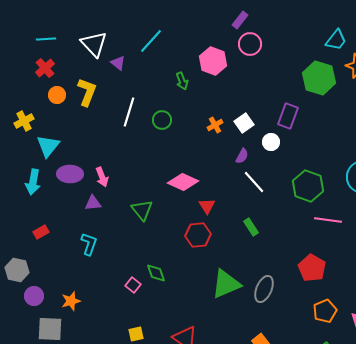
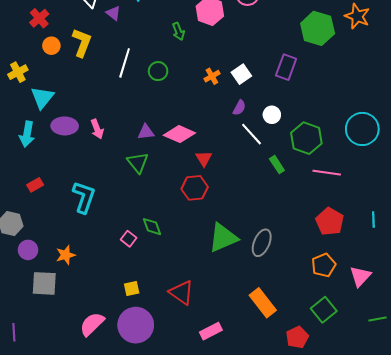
white circle: (271, 142) -> (272, 115), moved
purple triangle: (93, 203) -> (146, 132), moved
green rectangle: (251, 227) -> (277, 165), moved
cyan L-shape: (89, 244) -> (84, 197), size x1.4
red pentagon: (312, 268) -> (330, 221), moved

